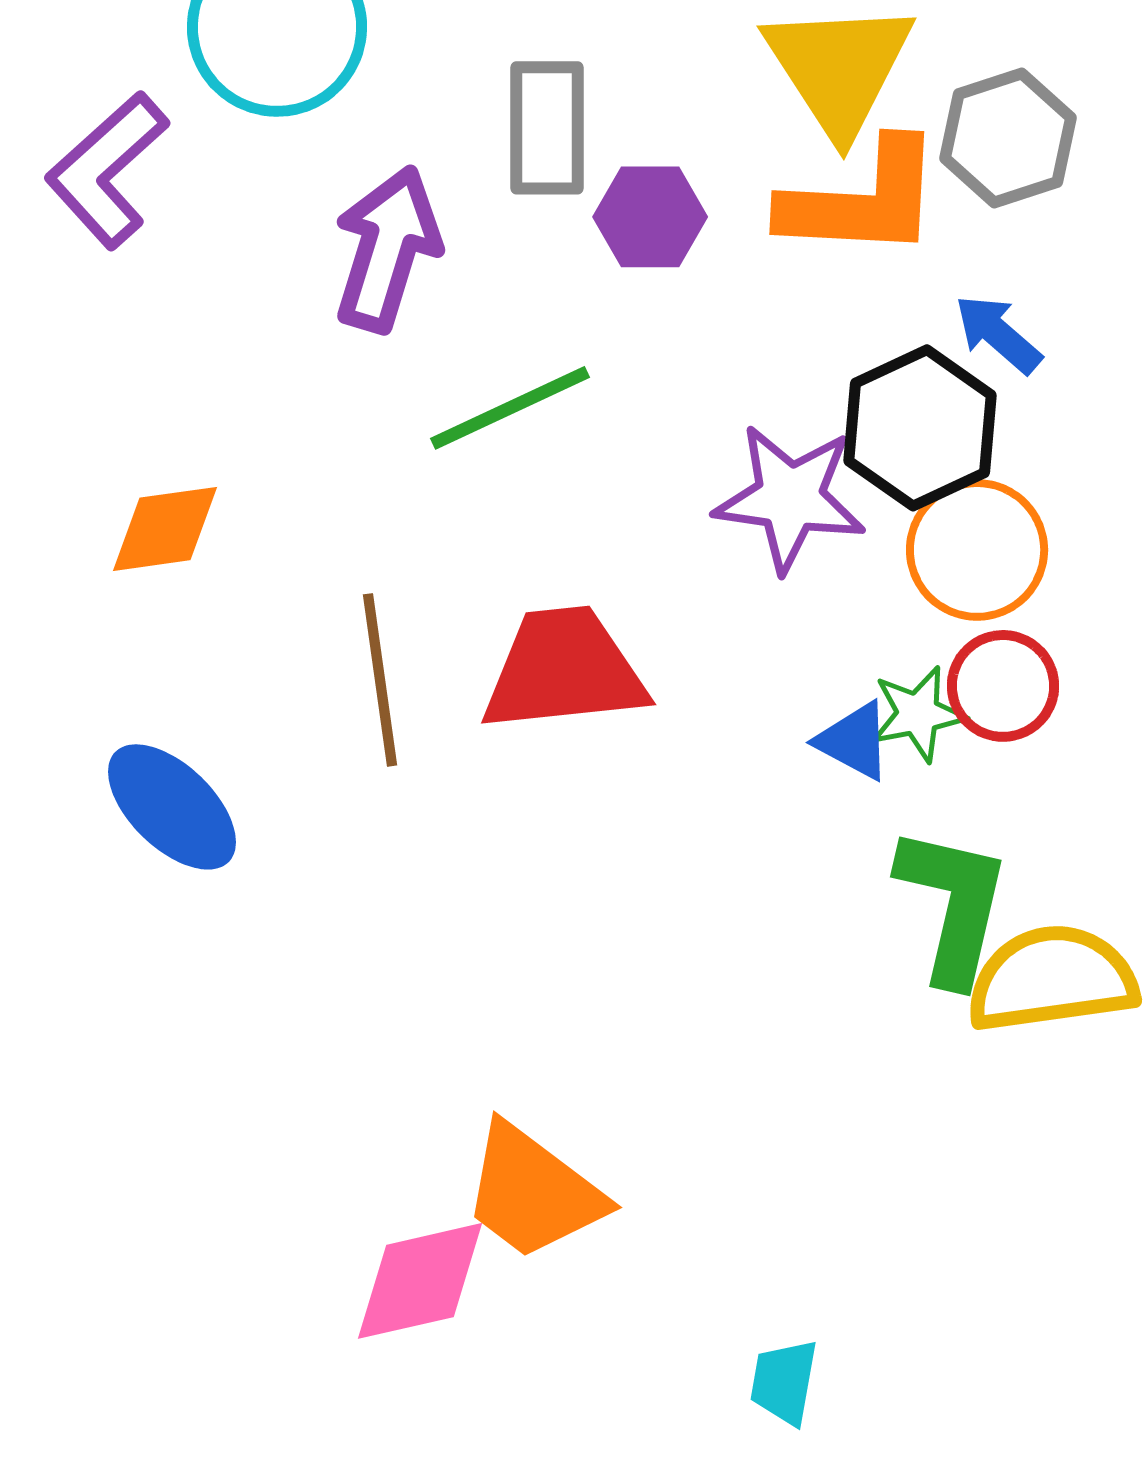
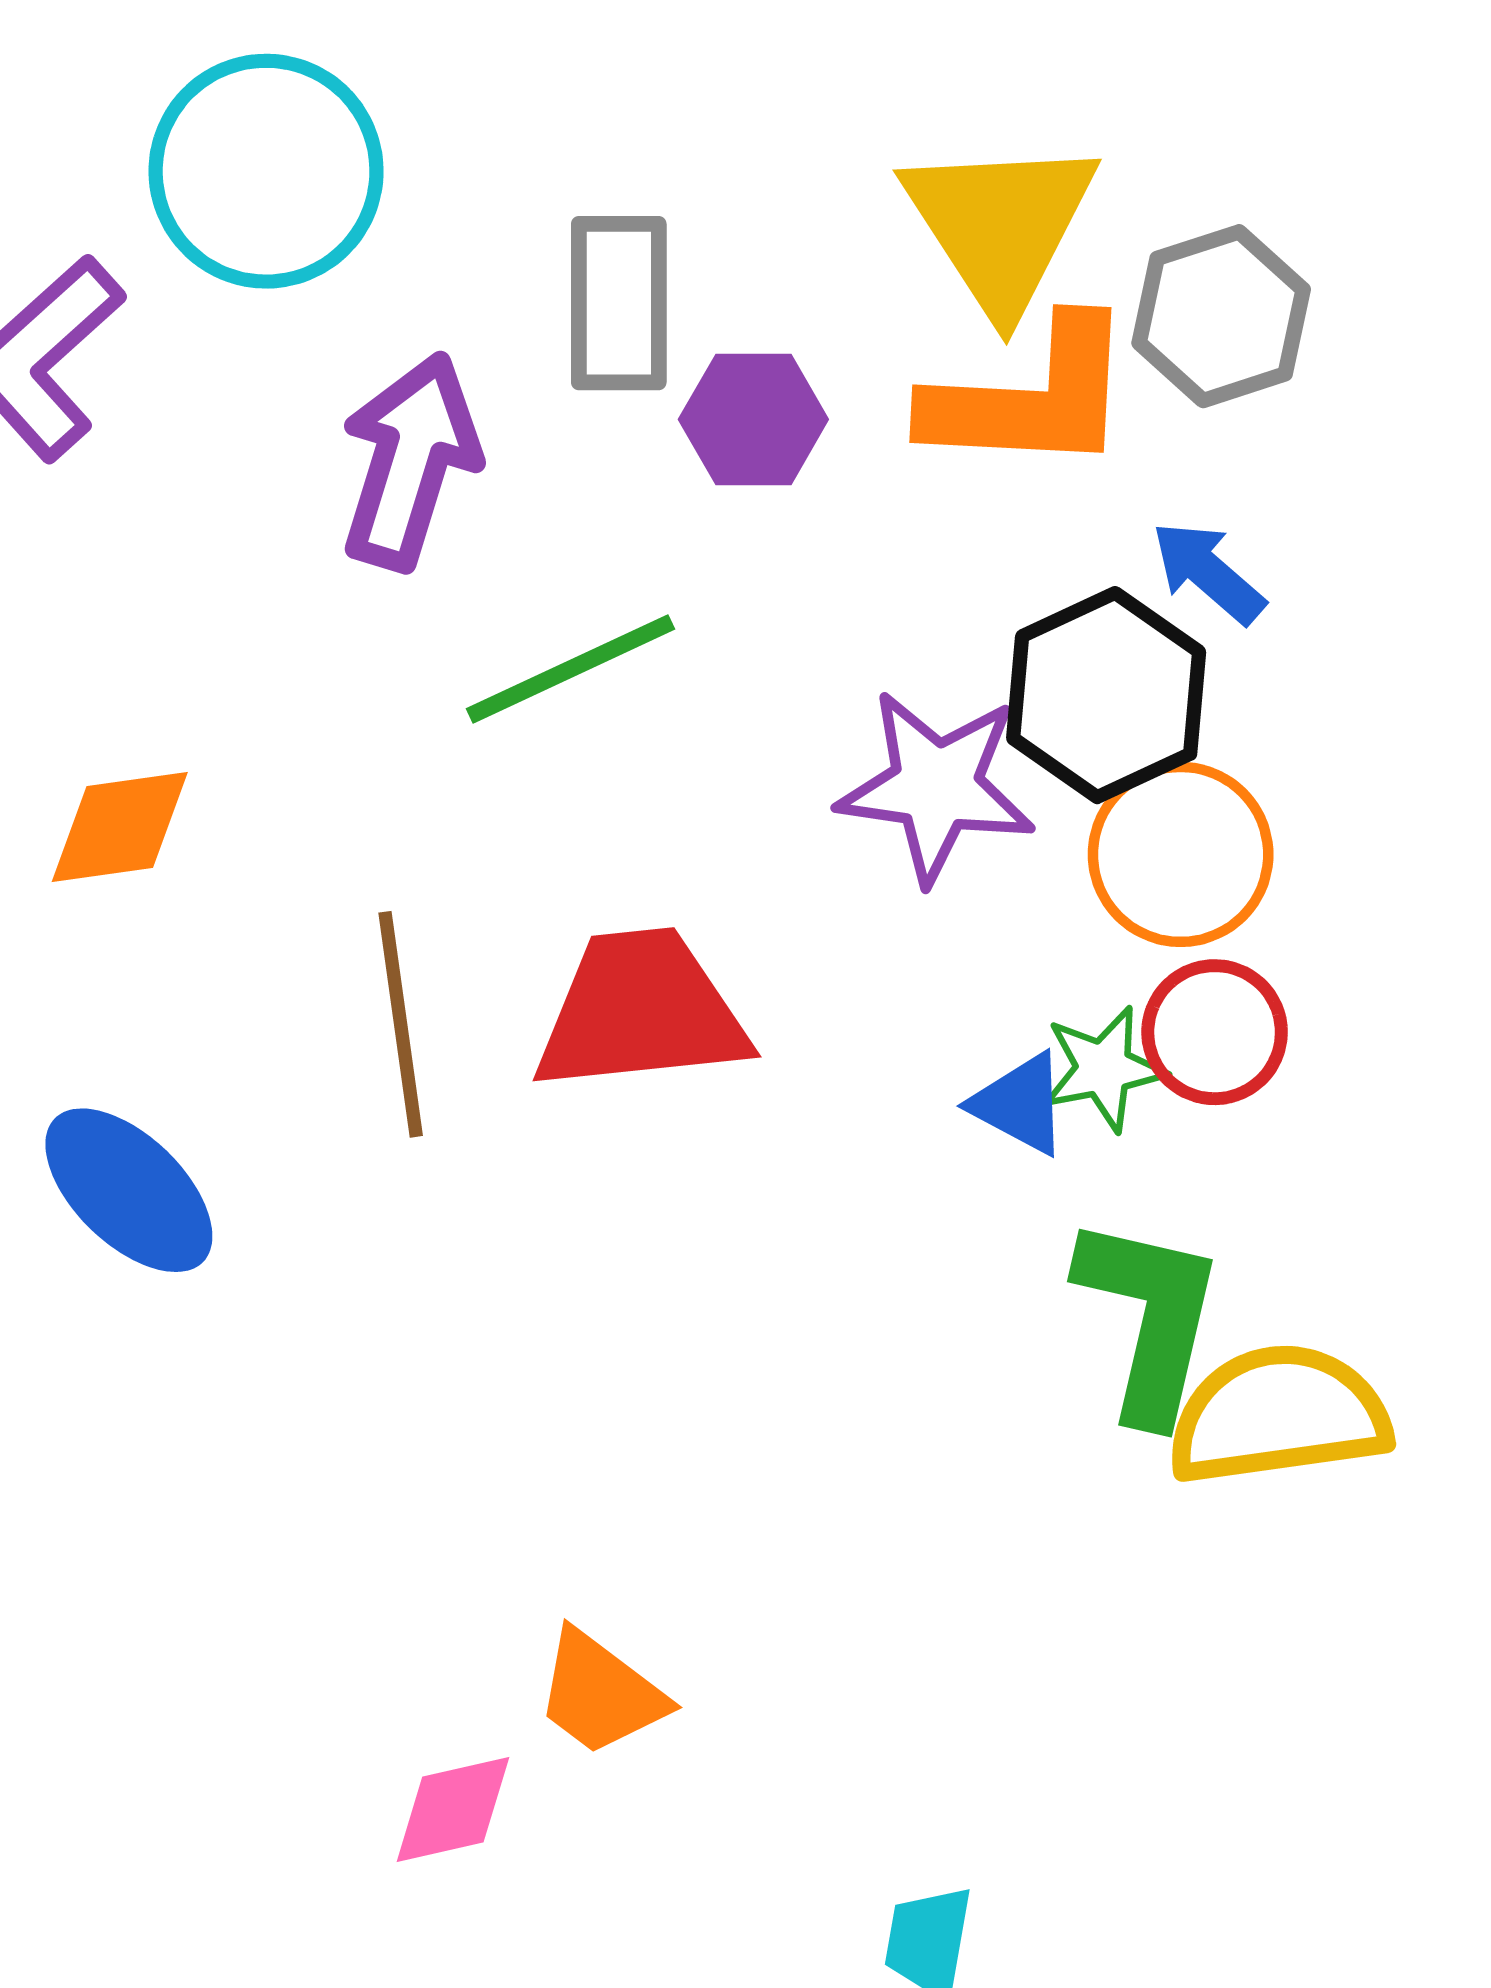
orange trapezoid: (533, 1192) -> (601, 1693), size x0.7
pink diamond: (420, 1281) -> (453, 1810), size x0.7

